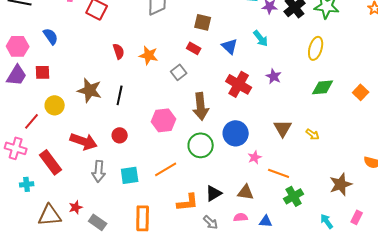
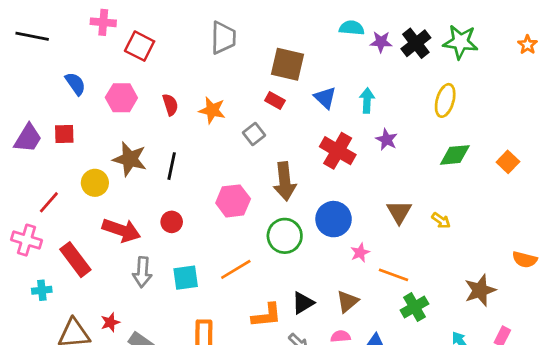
brown square: (203, 22) -> (287, 64), size x1.4
cyan arrow: (261, 38) -> (367, 100), moved, turned -138
pink hexagon: (18, 46) -> (121, 98), moved
yellow circle: (55, 105) -> (95, 183), moved
brown triangle: (246, 192) -> (347, 301), turned -48

